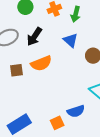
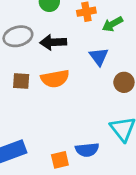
green arrow: (76, 14) -> (112, 24), turned 35
black arrow: (34, 37) -> (53, 42), turned 42

